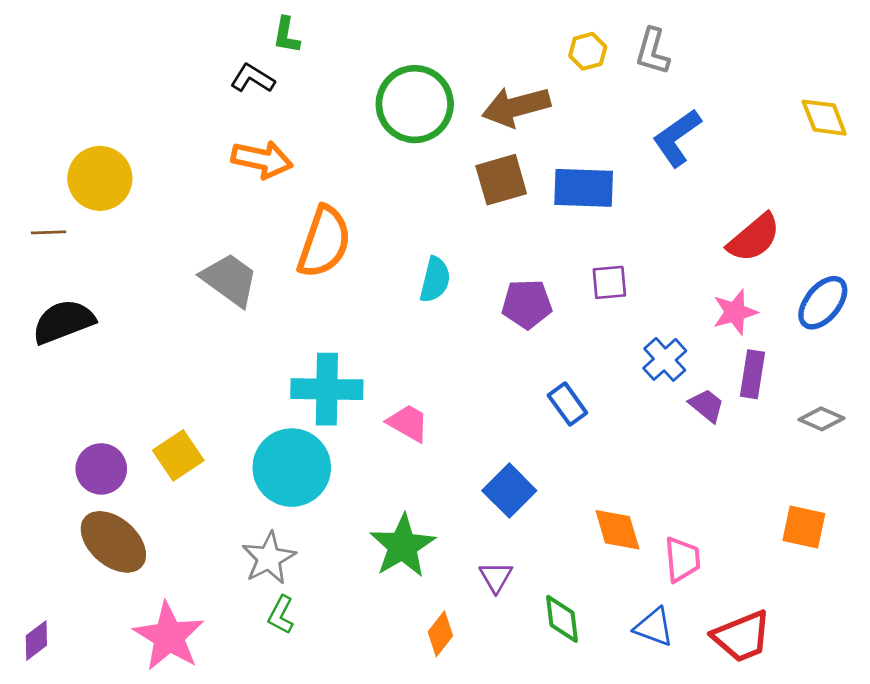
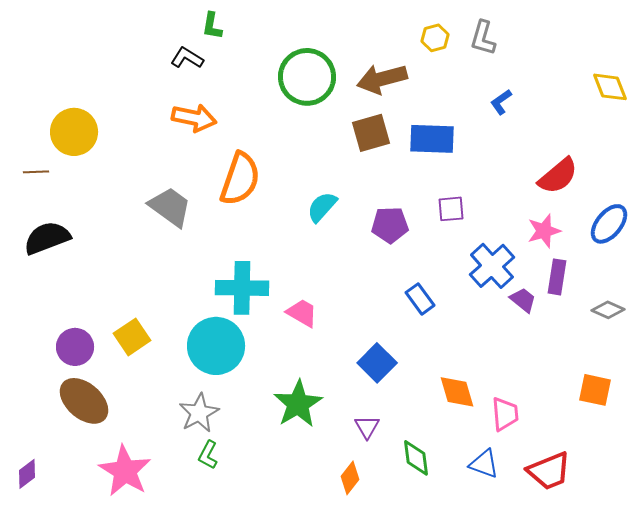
blue L-shape: (677, 138) -> (501, 102), size x0.6
cyan semicircle: (435, 280) -> (322, 207), turned -152
blue cross: (665, 359) -> (492, 266), size x1.4
orange diamond: (440, 634) -> (350, 478), moved

